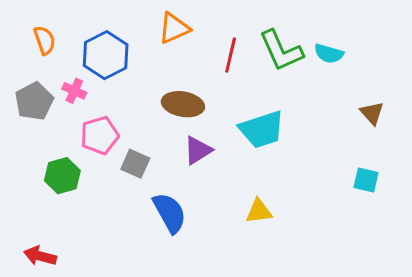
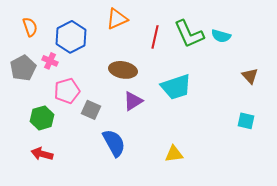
yellow triangle: (259, 211) -> (174, 154), moved
red arrow: (40, 256) -> (42, 154), moved

